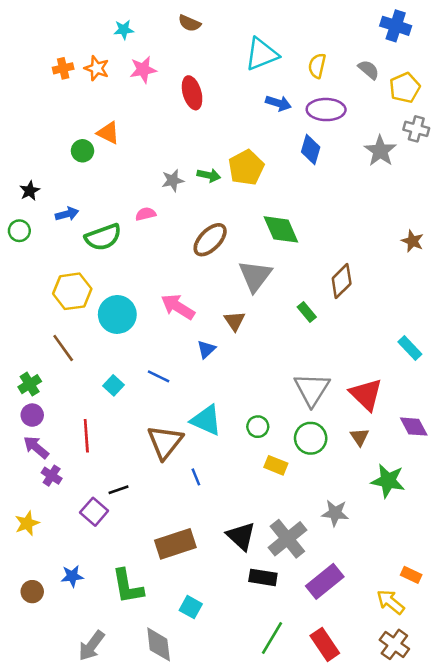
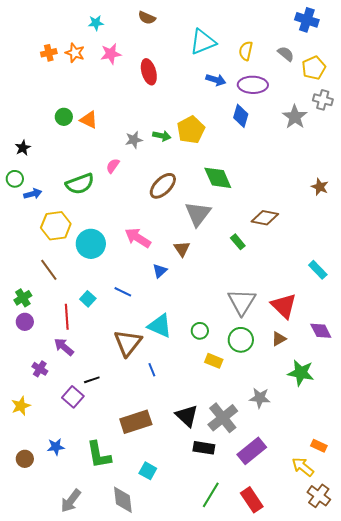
orange triangle: (108, 133) -> (89, 120), moved
blue arrow: (67, 214) -> (33, 194), moved
pink semicircle: (146, 214) -> (113, 166), turned -42
brown diamond: (342, 281) -> (265, 218), turned 56
red line: (86, 436) -> (67, 317), moved
brown triangle: (360, 437) -> (279, 339), turned 35
purple arrow: (36, 447) -> (64, 347), moved
brown cross: (394, 644) -> (319, 496), moved

